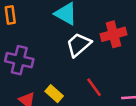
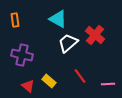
red cross: (113, 34) -> (95, 35), turned -36

